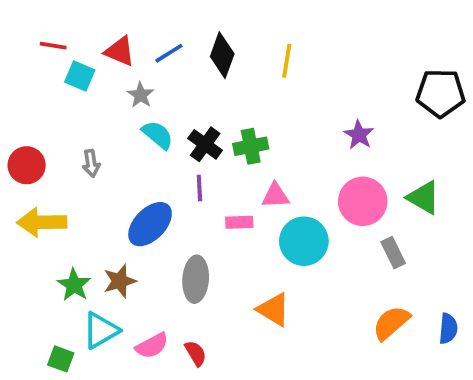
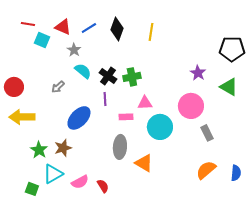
purple star: (359, 135) -> (198, 73), moved
gray arrow: (91, 163) -> (58, 87), moved, turned 56
green triangle: (424, 198) -> (229, 87), moved
gray ellipse: (196, 279) -> (120, 147), moved

